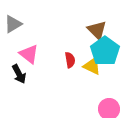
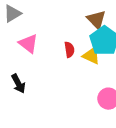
black arrow: (19, 74) -> (18, 84), moved

